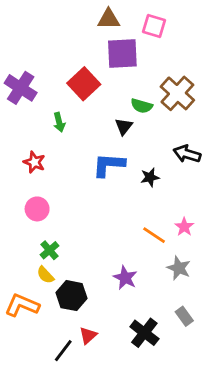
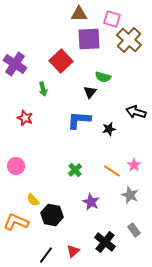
brown cross: (177, 93) -> (129, 40), moved
pink circle: (37, 209) -> (16, 166), moved
green cross: (49, 250) -> (75, 170), moved
red triangle: (88, 335) -> (73, 251), moved

